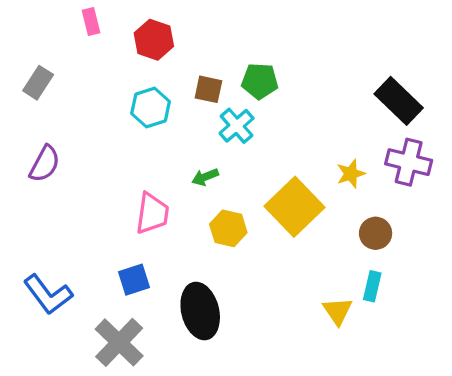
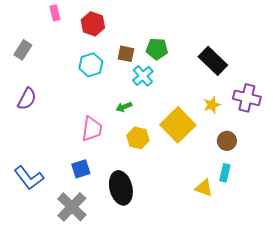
black rectangle: (399, 101) -> (213, 61), moved
yellow triangle: (337, 311) -> (204, 188), turned -36

